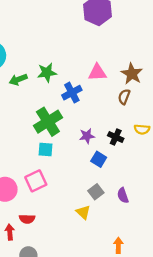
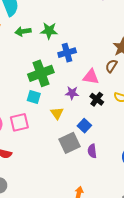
pink triangle: (97, 72) -> (91, 77), moved
blue square: (99, 159) -> (84, 126), moved
gray square: (96, 192) -> (69, 143), size x1.5
yellow triangle: (83, 212) -> (57, 113), moved

